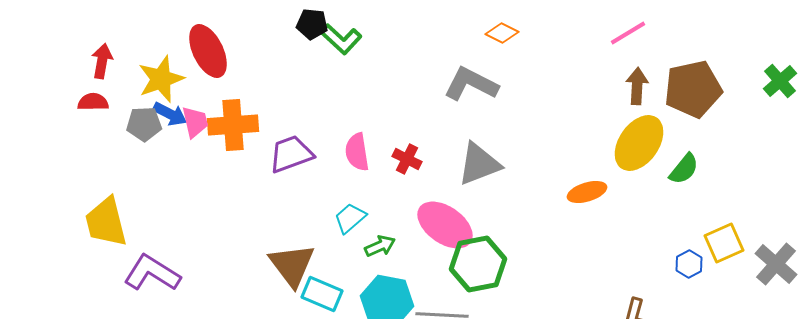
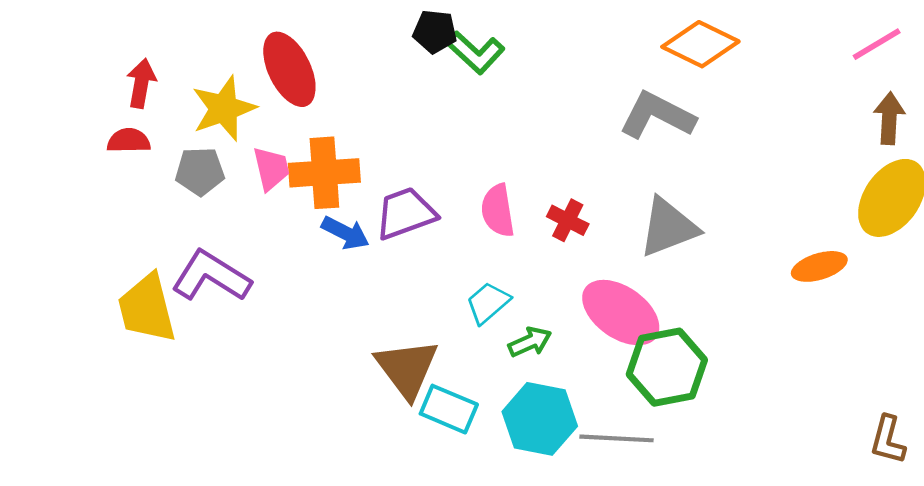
orange diamond: (502, 33) -> (700, 44), size x1.6
blue arrow: (170, 114) -> (345, 233), moved
purple L-shape: (152, 273) -> (211, 276), moved

